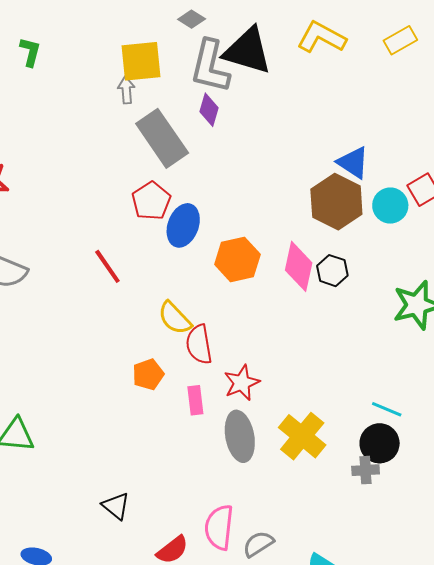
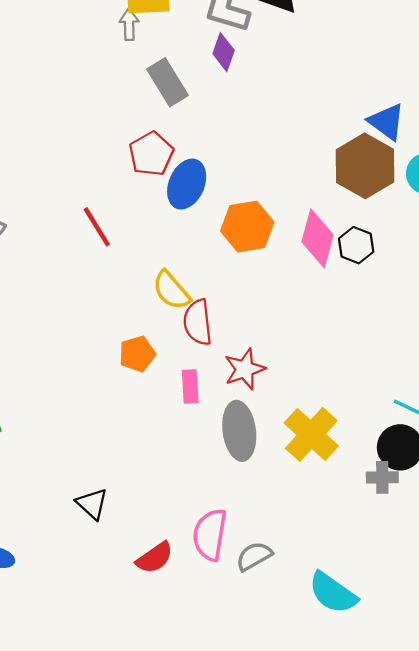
gray rectangle: (162, 138) -> (168, 82), size x0.7

